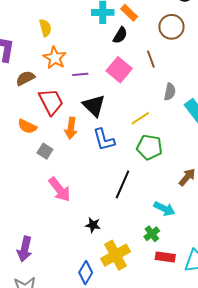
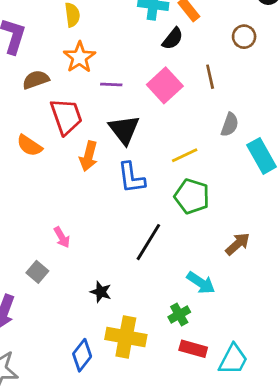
brown circle: (171, 27) -> (244, 37), size x0.7
gray square: (45, 151) -> (37, 272), moved
pink arrow: (60, 189) -> (62, 237), size x0.6
yellow cross: (115, 255) -> (126, 337), turned 32

